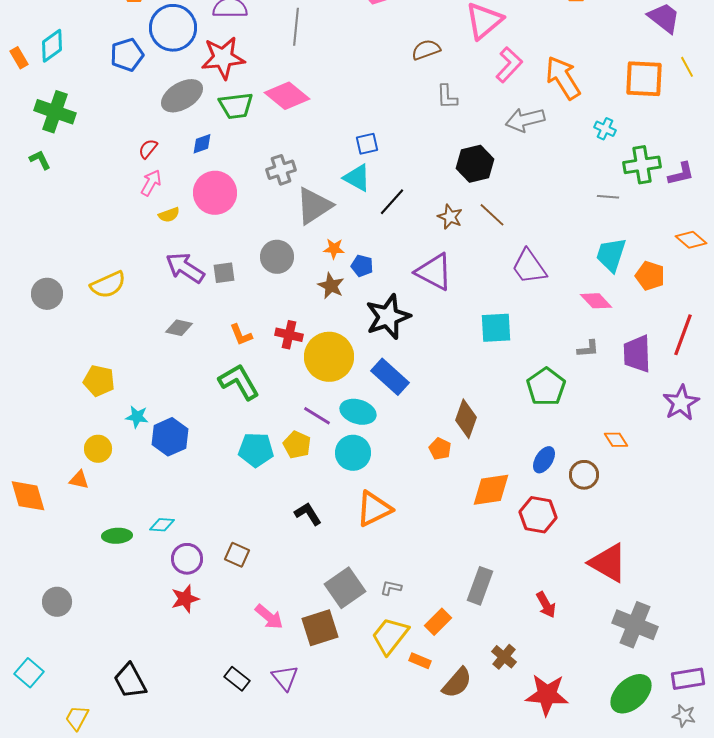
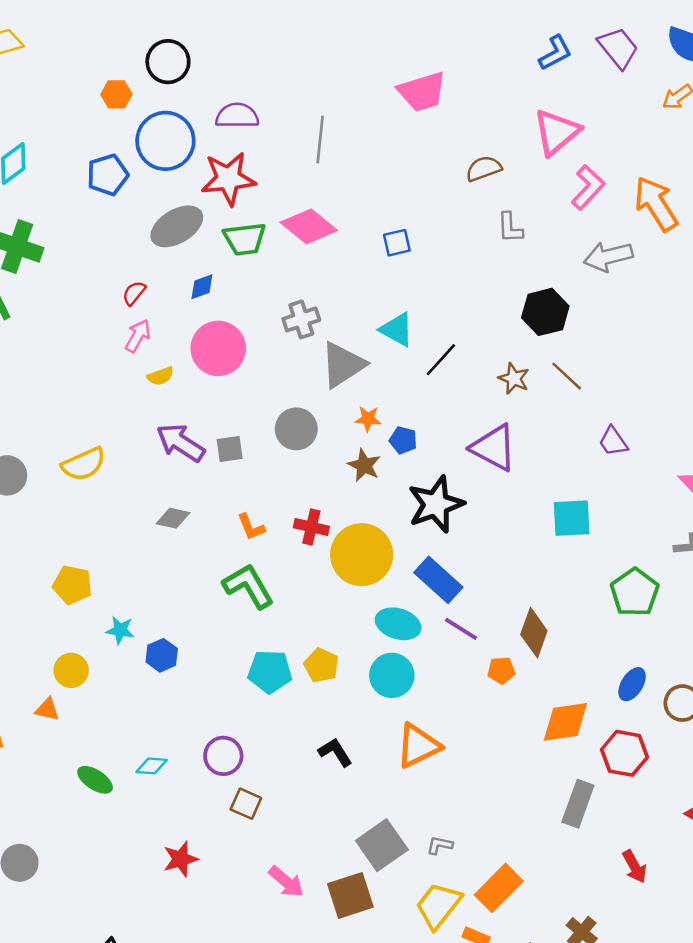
blue square: (367, 144) -> (397, 243), moved
purple trapezoid: (529, 267) -> (613, 441), size x0.7
purple line: (317, 416) -> (461, 629), moved
blue hexagon: (170, 437) -> (162, 655), size x0.7
orange pentagon: (440, 449) -> (501, 670), turned -30
green ellipse: (117, 536) -> (95, 780), turned 36
purple circle: (187, 559) -> (223, 756), moved
gray rectangle: (480, 586) -> (578, 804), moved
orange rectangle: (438, 622) -> (499, 888), size x1.4

